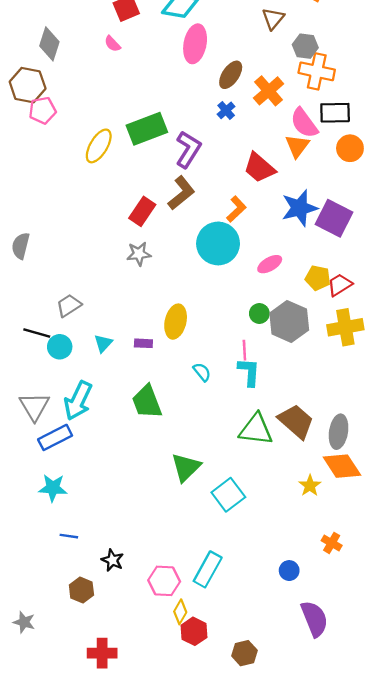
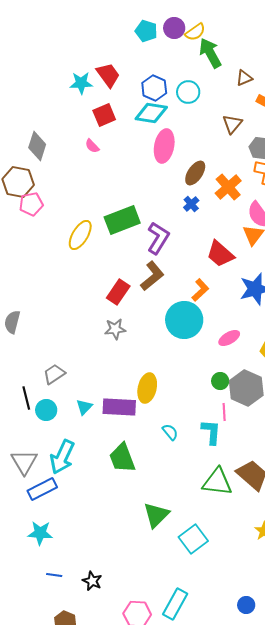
black line: (37, 333) -> (26, 398), turned 60
purple rectangle: (143, 343) -> (119, 407), size x2.0
pink line: (244, 350) -> (224, 412), moved
black star: (112, 560) -> (92, 581), moved

